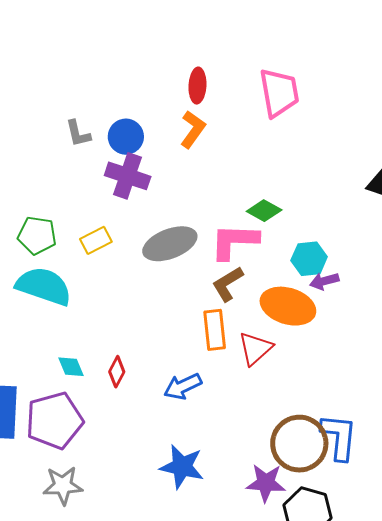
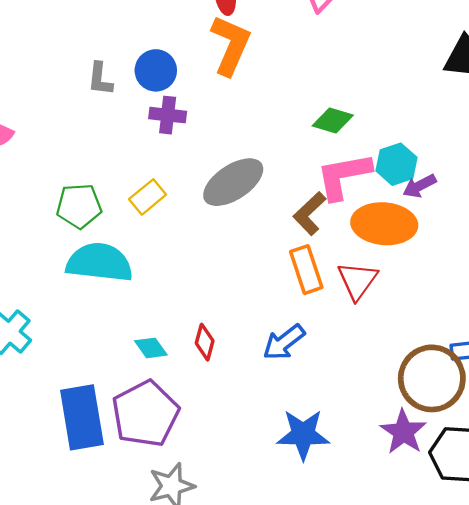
orange L-shape: (193, 129) -> (231, 45), size x1.4
gray L-shape: (78, 134) -> (100, 79), turned 32
purple cross: (128, 176) -> (168, 115), size x0.7
pink L-shape: (234, 241) -> (344, 176), moved
purple star: (266, 483) -> (403, 432), turned -30

